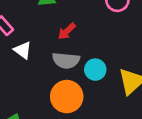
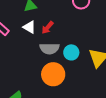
white triangle: (23, 50) -> (29, 27), moved

